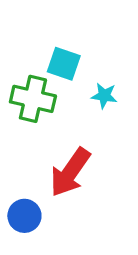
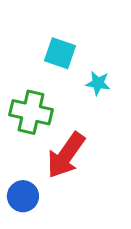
green cross: (33, 99) -> (31, 112), moved

